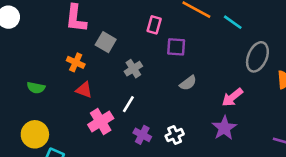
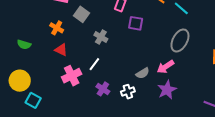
gray ellipse: (257, 57) -> (180, 40), moved
gray cross: (133, 69) -> (101, 37), turned -32
gray semicircle: (188, 83) -> (143, 73), moved
pink arrow: (232, 97) -> (165, 67), moved

